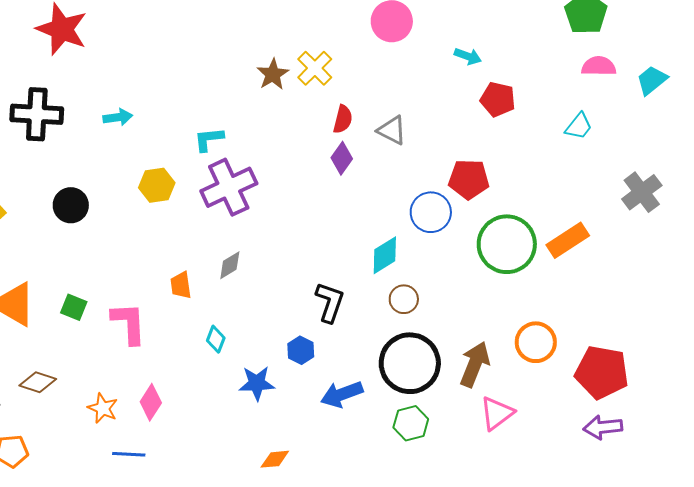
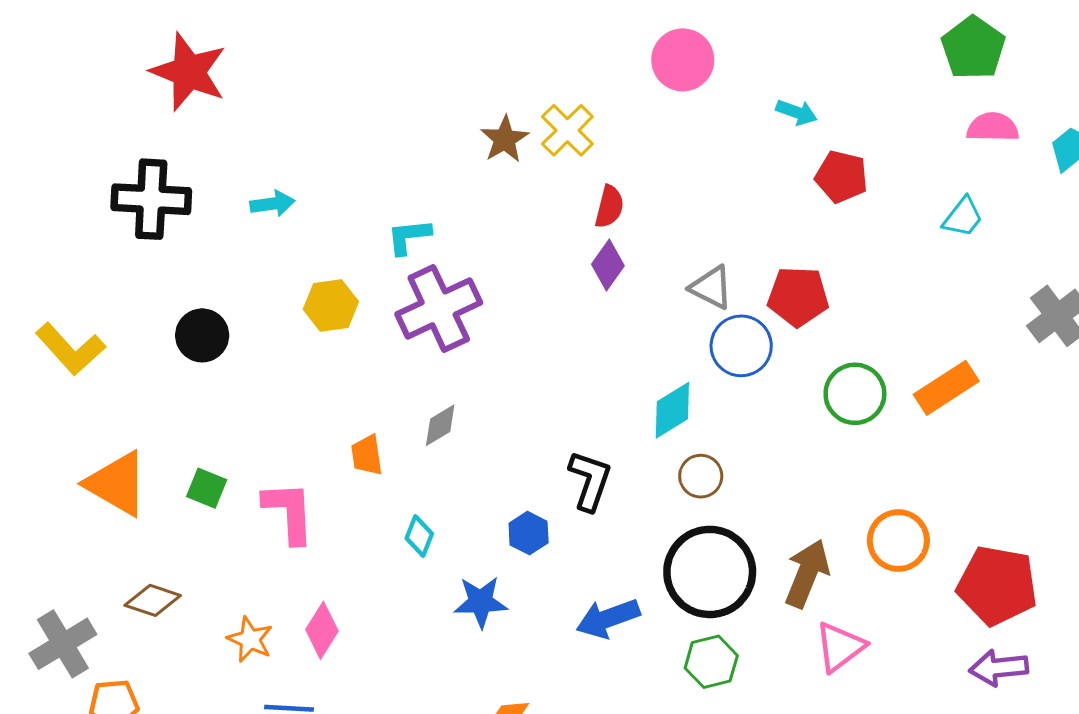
gray triangle: (392, 130) -> (711, 287), moved
green circle: (507, 244) -> (855, 394), size x0.7
blue hexagon: (301, 350) -> (529, 533), moved

